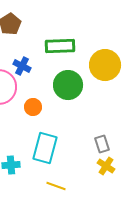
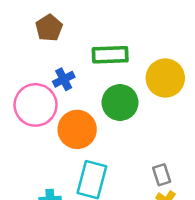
blue cross: (22, 66) -> (64, 79), turned 36
orange circle: (33, 107) -> (77, 129), size x1.8

